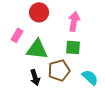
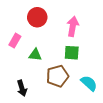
green triangle: (37, 49) -> (35, 55), size x0.6
black arrow: (35, 77) -> (22, 88), moved

